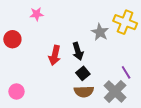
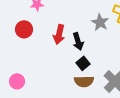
red circle: (12, 39) -> (24, 29), moved
red arrow: (55, 55) -> (59, 34), moved

